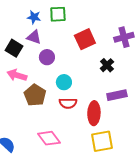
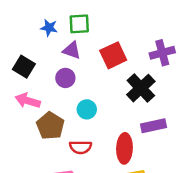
purple triangle: (34, 37) -> (72, 50), moved
black cross: (107, 65) -> (141, 88), size x1.6
red semicircle: (68, 103) -> (80, 147), moved

